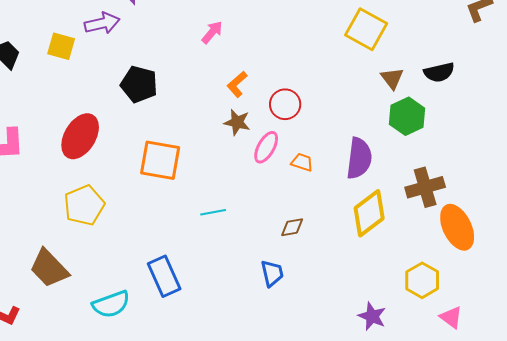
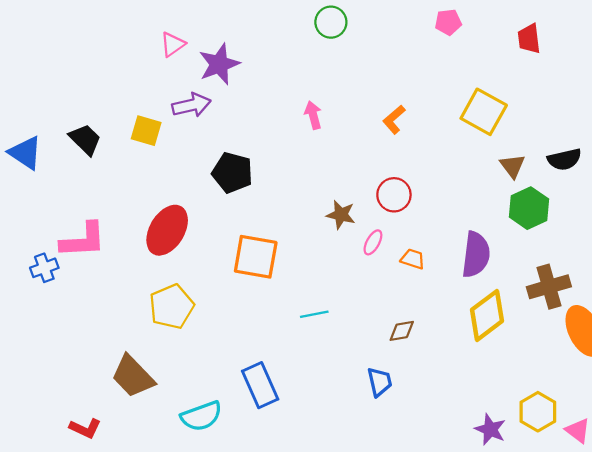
pink arrow: (212, 32) -> (313, 115), turned -55
orange L-shape: (237, 84) -> (394, 120), moved
pink ellipse: (266, 147) -> (373, 242), size x0.7
yellow hexagon: (422, 280) -> (538, 412), moved

